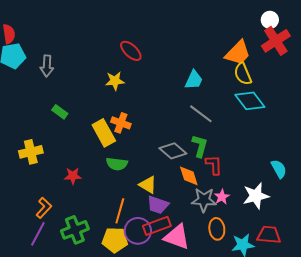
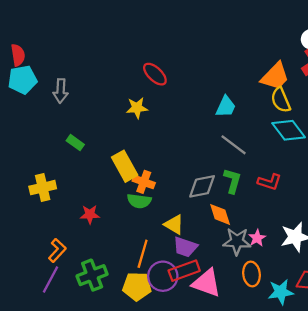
orange cross: (121, 123) -> (144, 182), moved
gray diamond: (173, 151) -> (202, 186), turned -52
red L-shape: (214, 165) -> (269, 182), moved, turned 110

